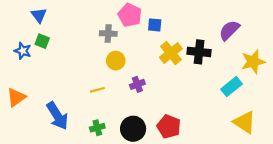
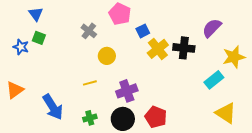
blue square: (155, 25) -> (143, 31), moved, turned -32
gray cross: (108, 34) -> (89, 31), moved, turned 35
purple cross: (137, 84) -> (127, 91), moved, size x1.5

